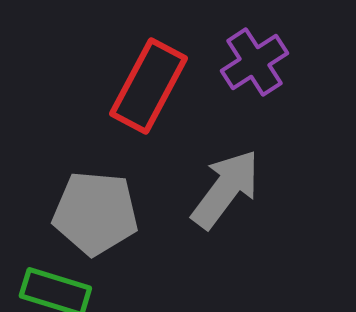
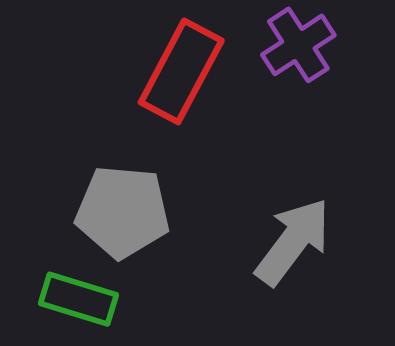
gray arrow: (225, 189) -> (293, 242), moved

